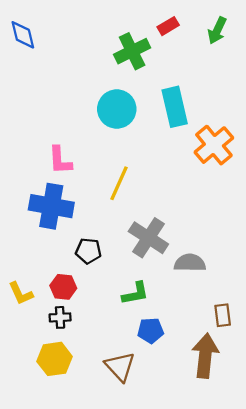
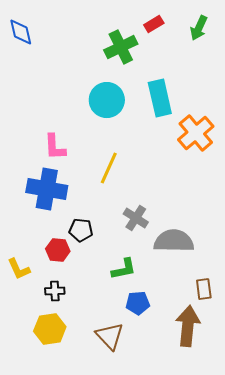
gray cross: (148, 238) -> (136, 218), size x0.7
gray semicircle: (190, 263) -> (174, 241), size x1.4
red hexagon: (63, 287) -> (58, 250), moved

